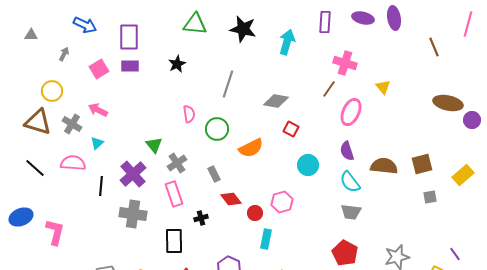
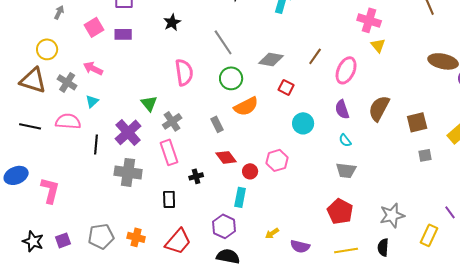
pink cross: (345, 63) -> (369, 20), moved
purple rectangle: (130, 66) -> (123, 34), moved
gray line: (228, 84) -> (223, 42), turned -52
brown line: (329, 89) -> (315, 56), moved
pink semicircle: (189, 114) -> (184, 72), size x1.5
green circle: (217, 129) -> (231, 78), moved
brown semicircle: (384, 166) -> (379, 108), moved, turned -68
black line: (35, 168) -> (30, 126), turned -30
gray rectangle: (214, 174) -> (217, 124), moved
cyan semicircle: (350, 182) -> (345, 140), size x0.6
cyan rectangle: (266, 239) -> (240, 197), moved
black rectangle: (174, 241) -> (169, 199), size x0.7

